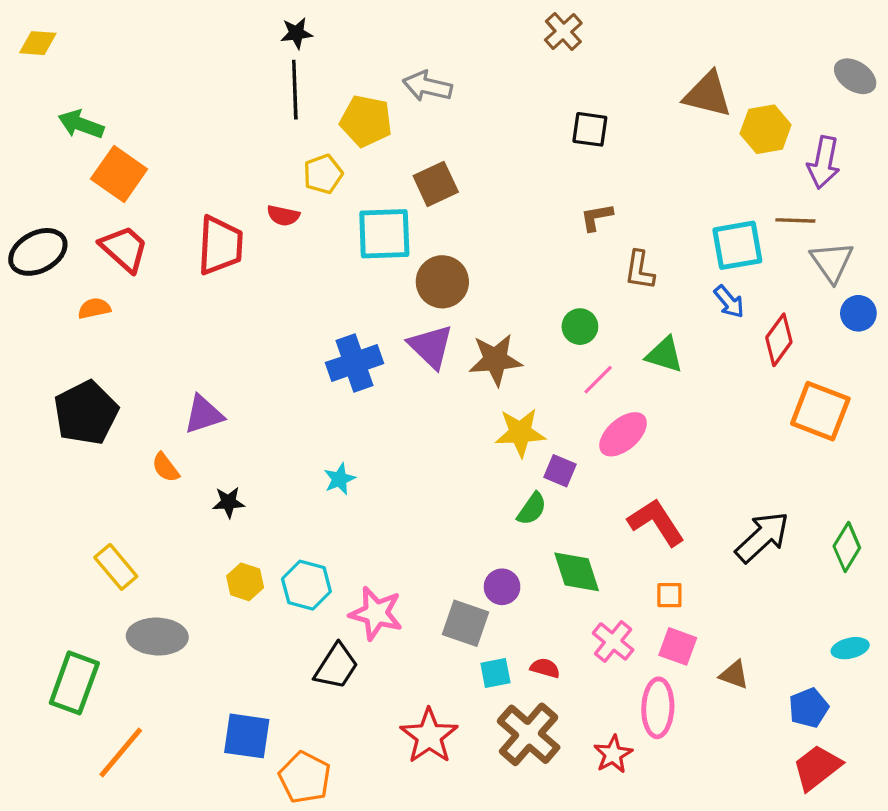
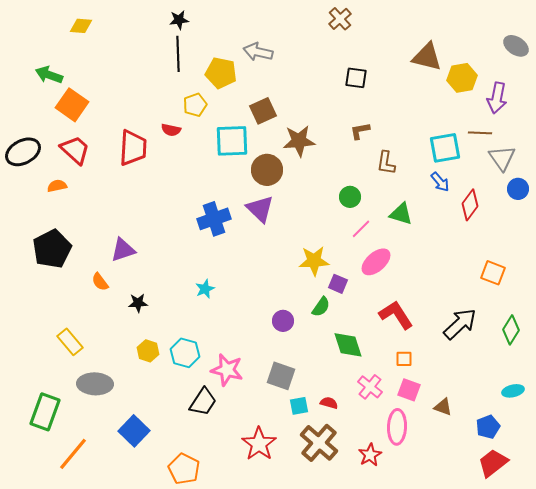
yellow diamond: (38, 43) -> (81, 26), moved
brown star: (495, 360) -> (299, 141), moved
orange square: (820, 411) -> (493, 273), moved, size x0.7
purple circle: (502, 587) -> (283, 321), moved
blue square: (247, 736) -> (134, 431), moved, turned 36

